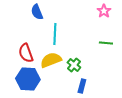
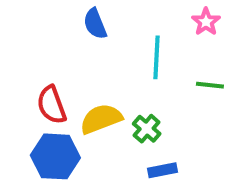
blue semicircle: (37, 12) -> (95, 24), moved
cyan line: (55, 34) -> (156, 57), moved
blue rectangle: (82, 86) -> (162, 170), turned 64

